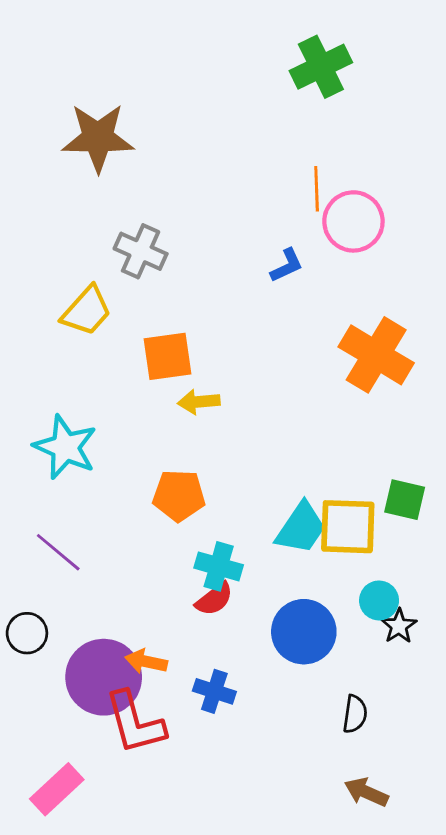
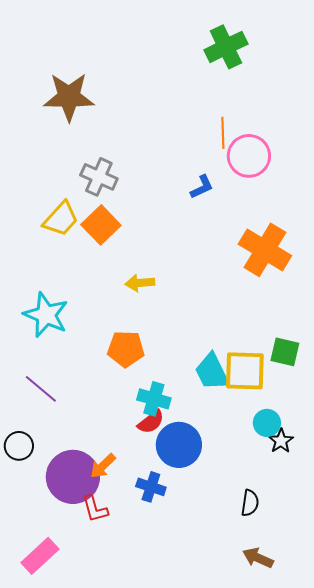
orange square: (168, 356) -> (101, 225), moved, turned -36
cyan trapezoid: (301, 528) -> (212, 372), turned 120
blue circle: (304, 632) -> (179, 445), moved
orange arrow: (146, 662) -> (103, 466), turned -56
red L-shape: (135, 723) -> (95, 509), size x0.6

